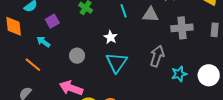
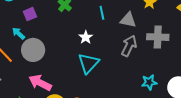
gray circle: (77, 56) -> (33, 50), moved, size x1.5
gray arrow: (157, 56) -> (129, 46), moved

